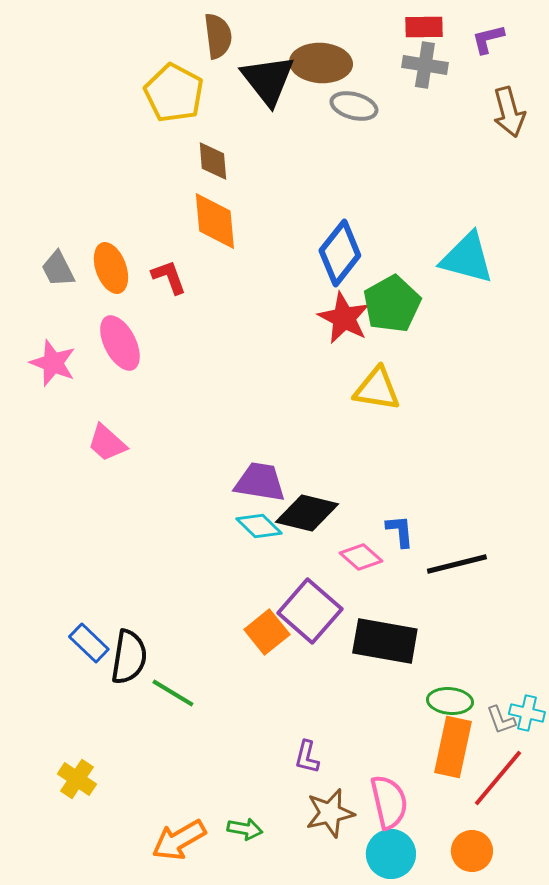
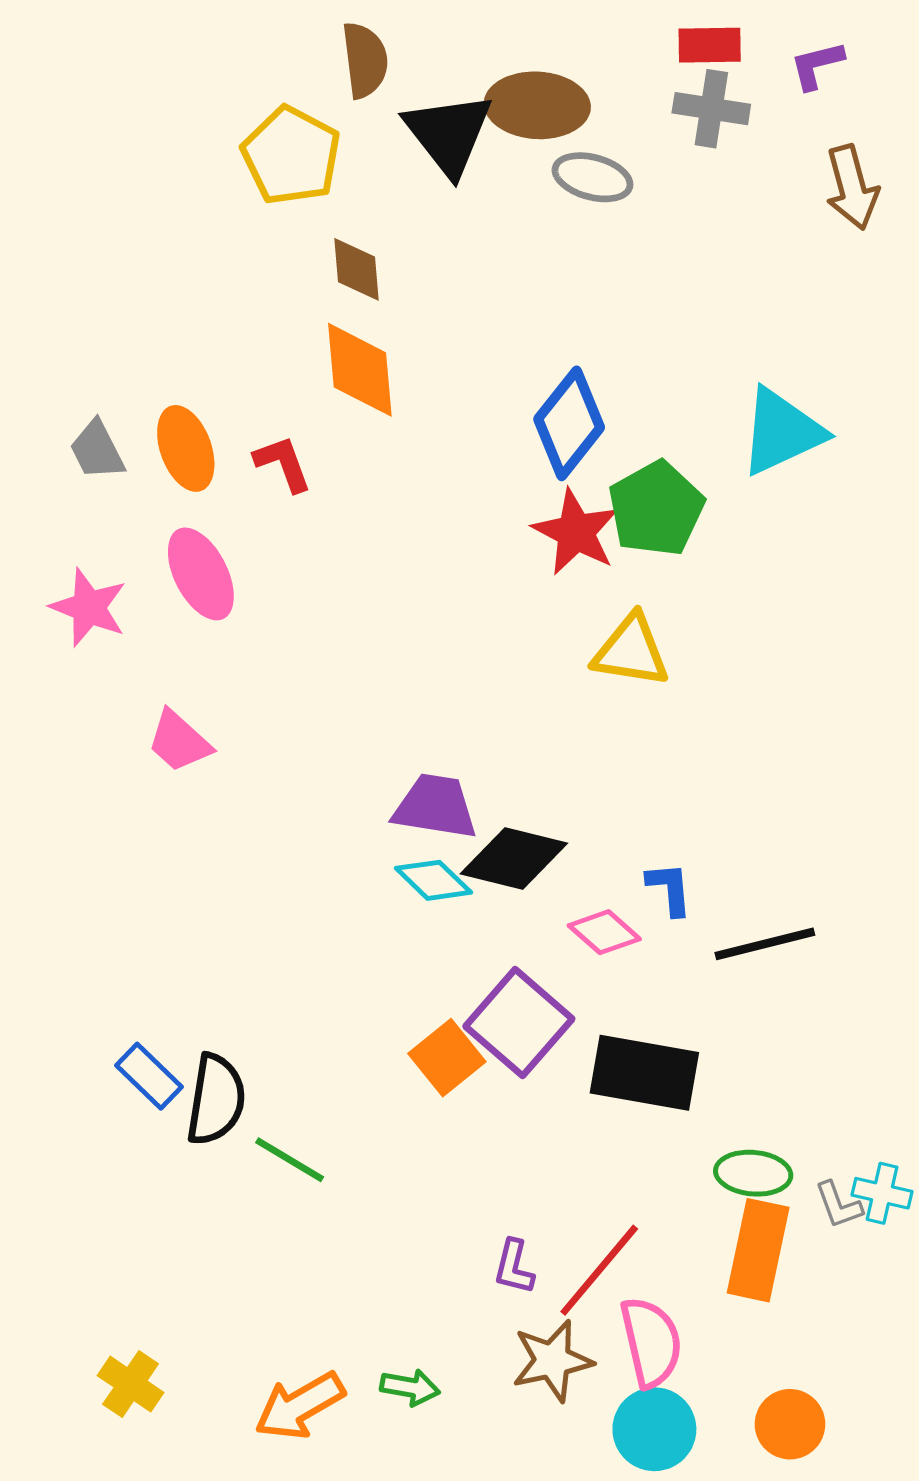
cyan triangle: (467, 258) -> (782, 432), turned -40
red line: (498, 778) -> (599, 1270), moved
yellow cross: (77, 779) -> (131, 1384), moved

